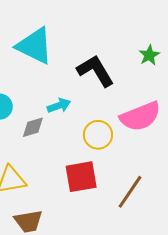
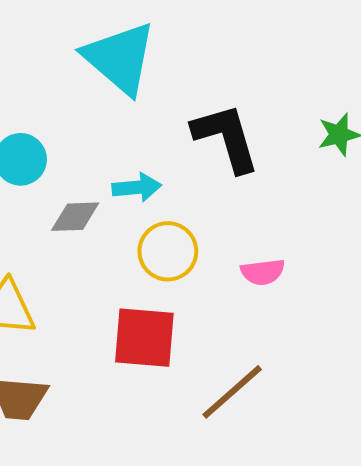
pink semicircle: (140, 116) -> (263, 272), moved, size x0.5
yellow circle: (98, 135) -> (168, 251), moved

